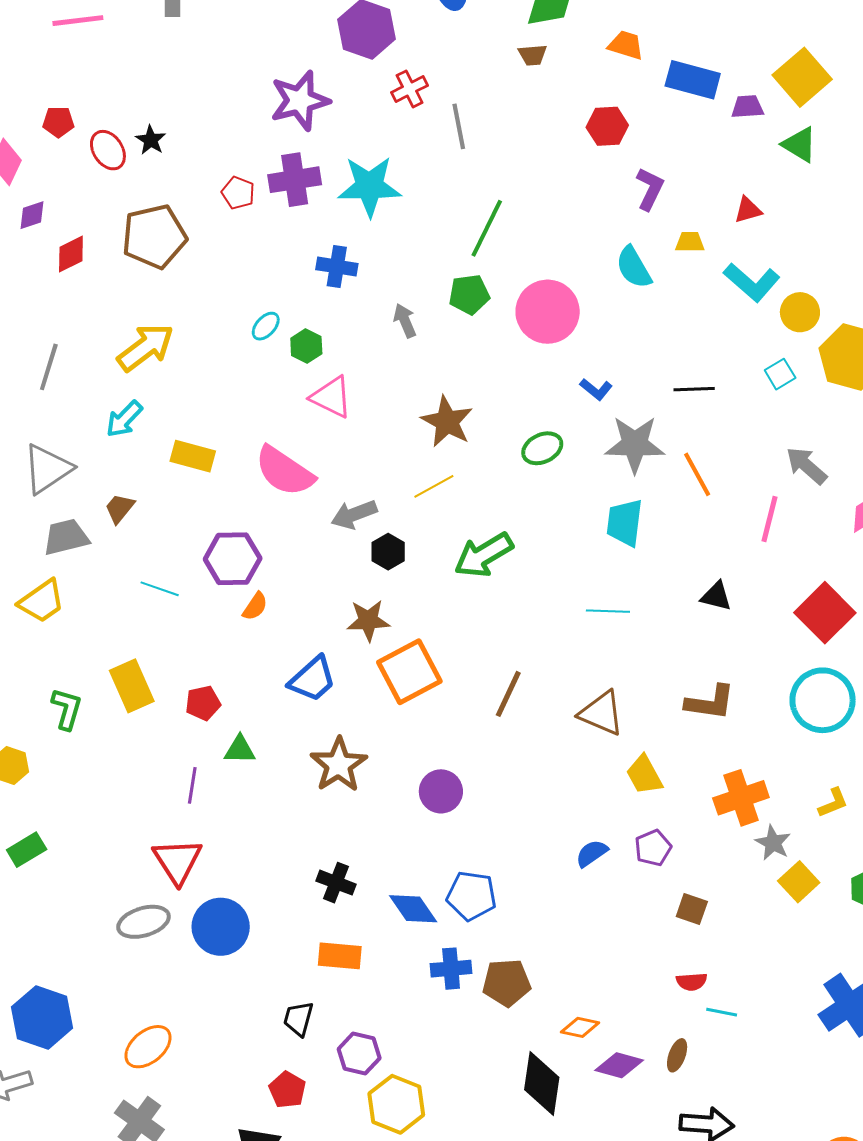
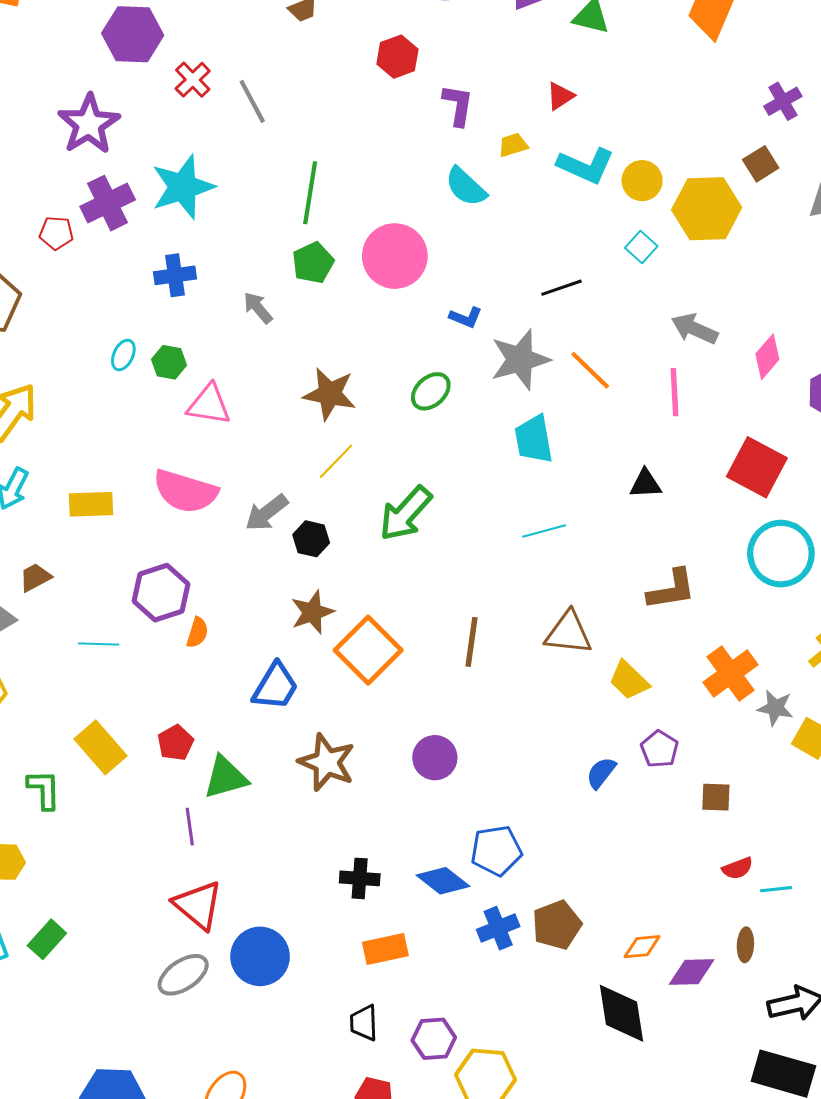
brown trapezoid: (120, 508) -> (35, 577), turned 40
green triangle: (240, 750) -> (225, 777), size x1.4

